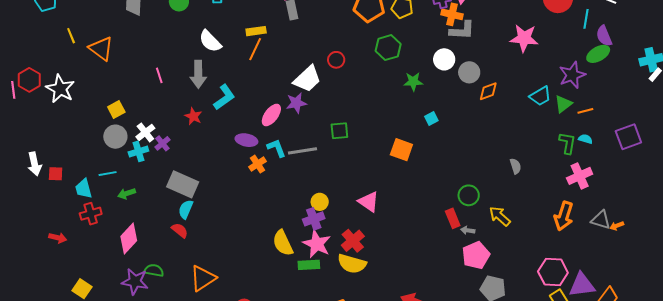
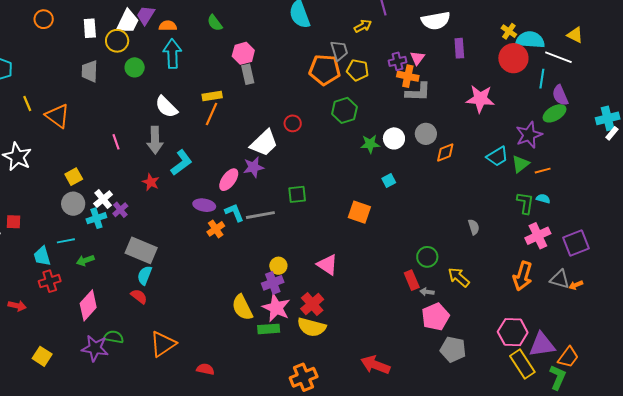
white circle: (444, 59) -> (394, 138), moved
purple square: (628, 137) -> (576, 243), moved
red square: (56, 174) -> (14, 222), moved

